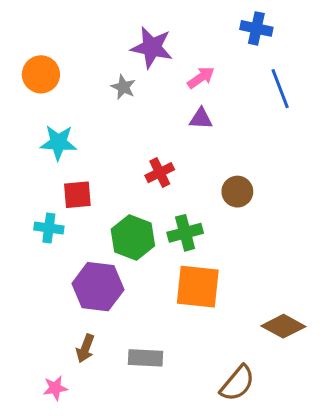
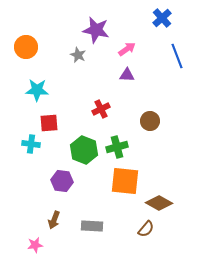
blue cross: (256, 28) -> (162, 18), turned 36
purple hexagon: (98, 287) -> (62, 181), size x0.7
brown diamond: (283, 326) -> (159, 203), moved
brown semicircle: (237, 383) -> (146, 229), moved, size x0.7

